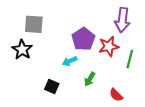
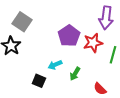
gray square: (34, 24) -> (22, 22), turned 30
cyan arrow: (70, 61) -> (55, 65), moved

